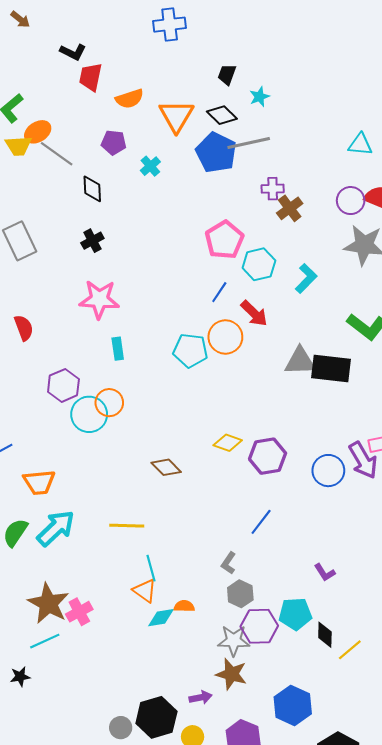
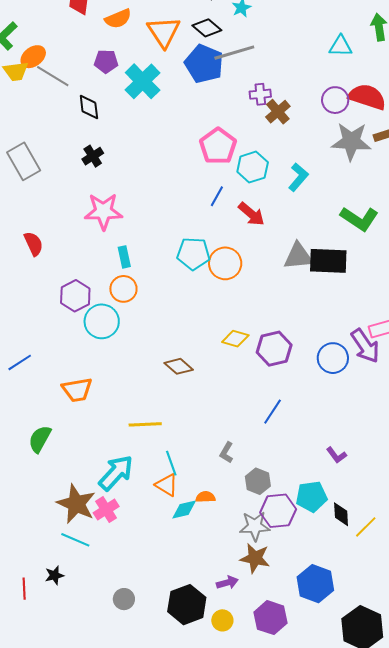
cyan cross: (150, 166) -> (143, 81), size x1.8
orange circle: (225, 337) -> (225, 263), moved
orange circle: (109, 403) -> (123, 289), moved
orange trapezoid: (39, 482) -> (77, 390), moved
cyan arrow: (56, 528) -> (116, 473), moved
gray L-shape: (229, 563) -> (227, 452), moved
cyan line: (45, 641) -> (75, 540), turned 52
gray circle: (121, 728) -> (124, 599), moved

